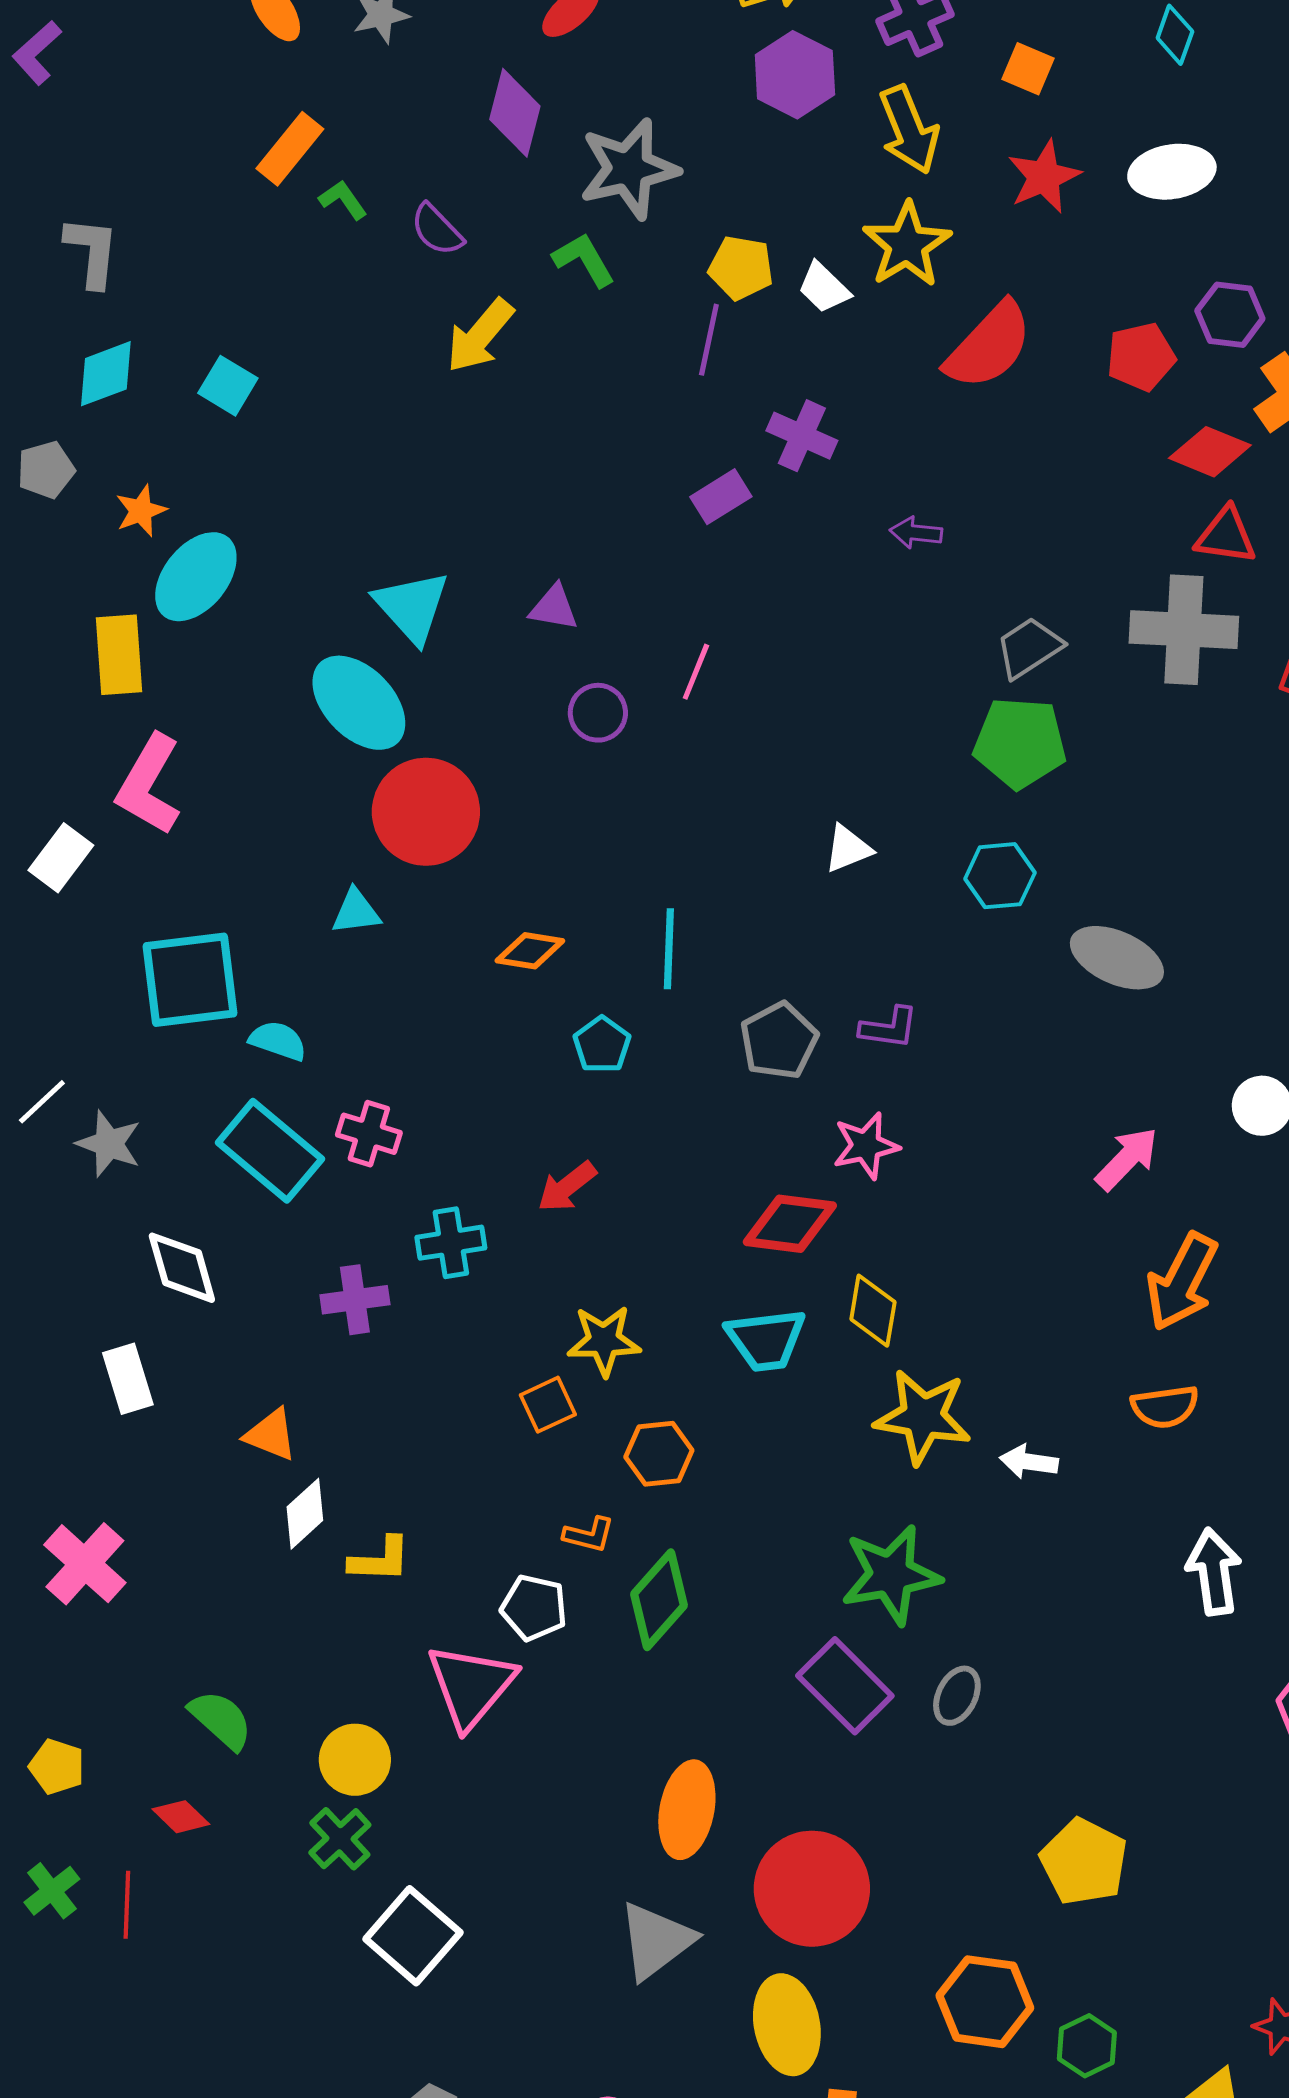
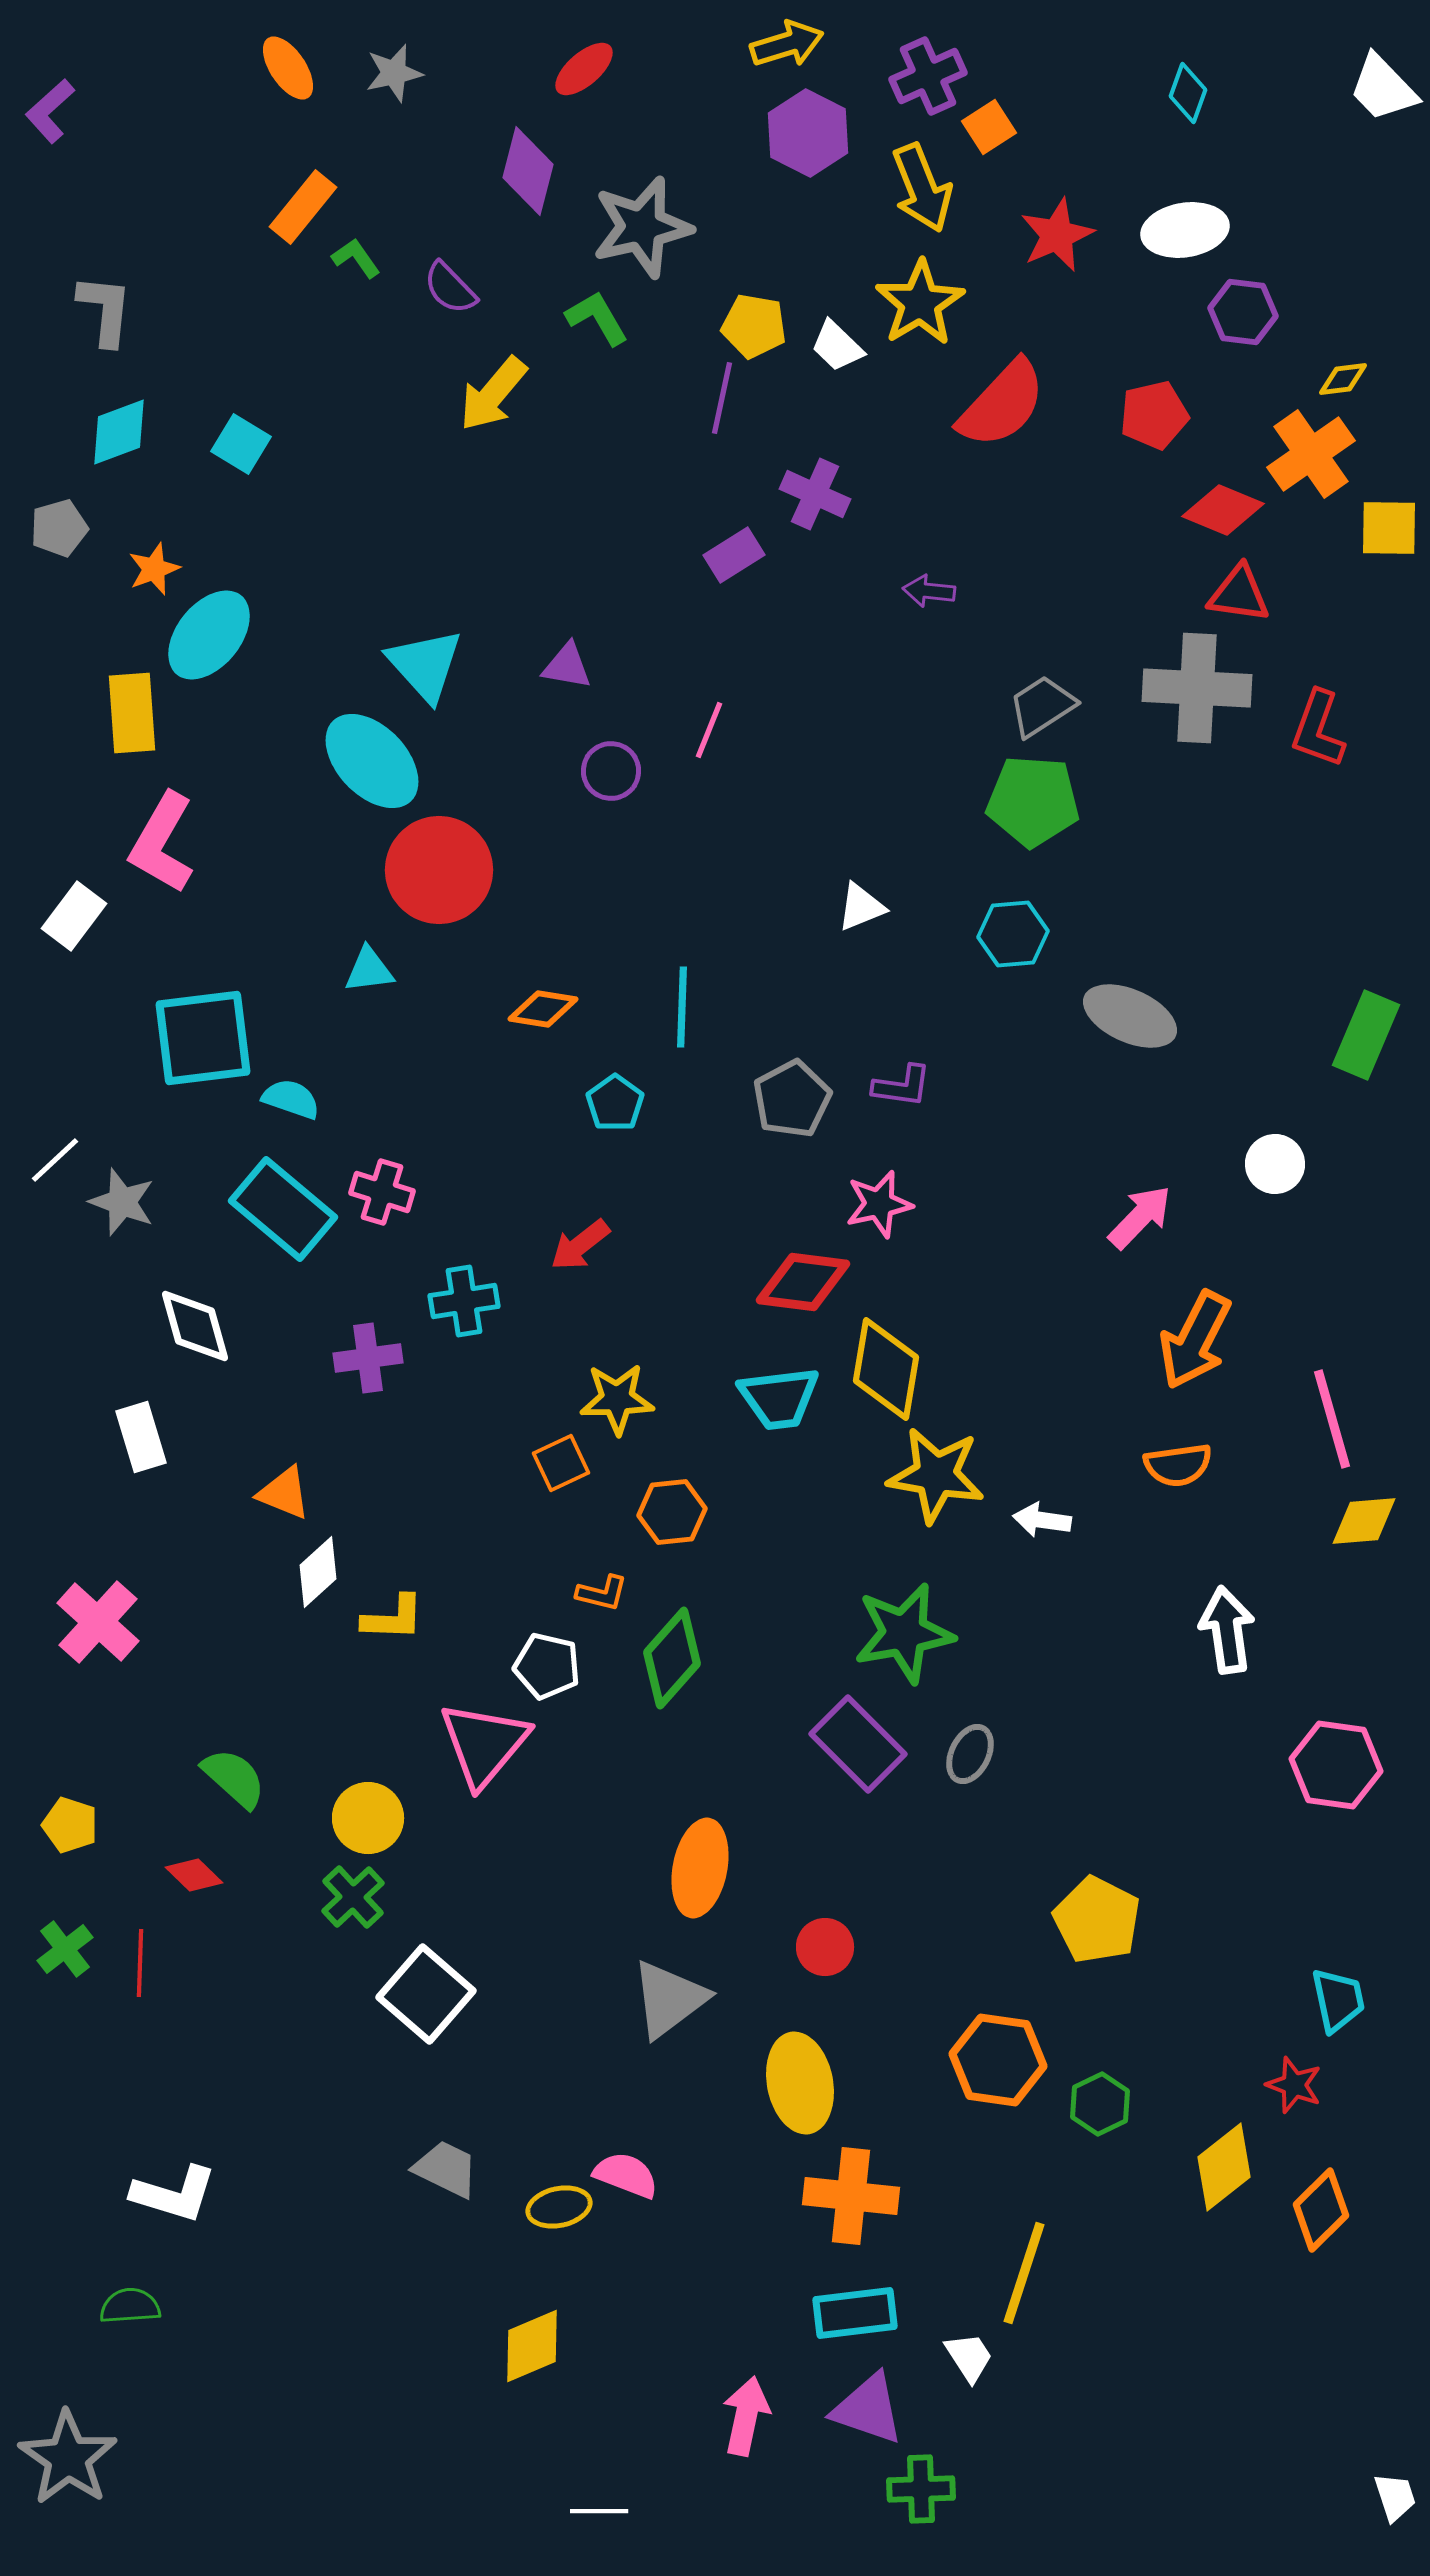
orange square: (1028, 69) -> (989, 127), moved, turned 34
purple hexagon: (1230, 315) -> (1243, 312), moved
yellow diamond: (873, 1311) -> (886, 1369), size x1.4
red circle: (812, 1889) -> (825, 1947), size x0.5

